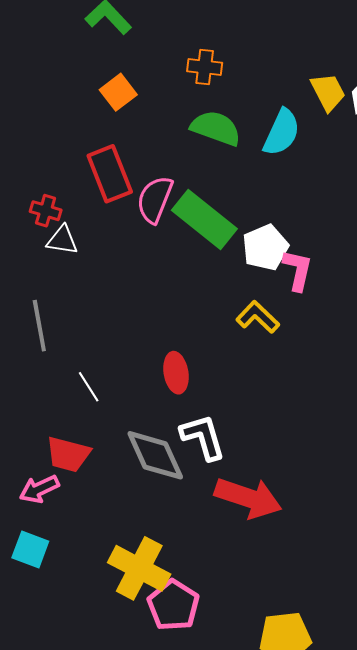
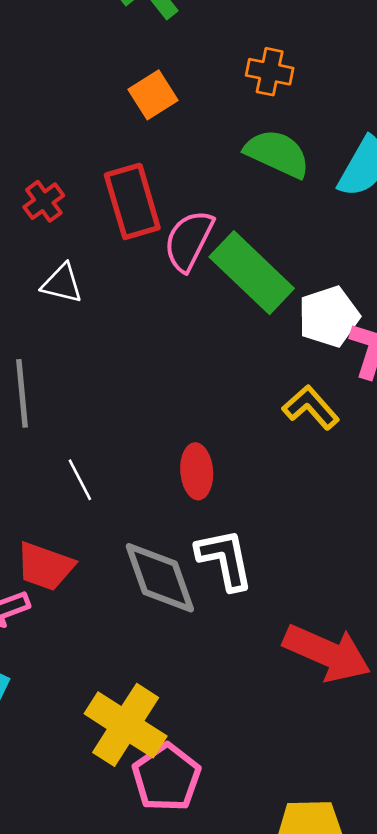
red cross: (46, 211) -> (44, 201), moved, turned 32
red arrow: (248, 498) -> (327, 653), moved

